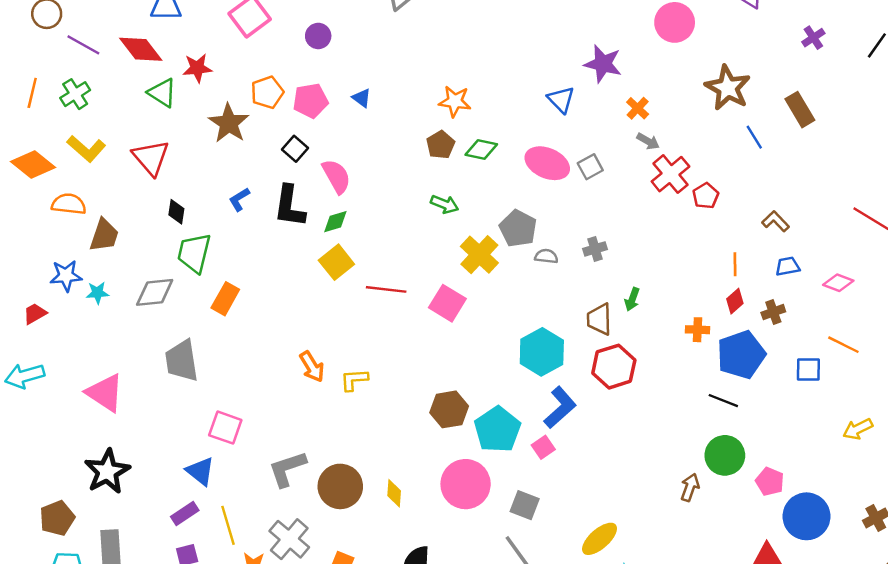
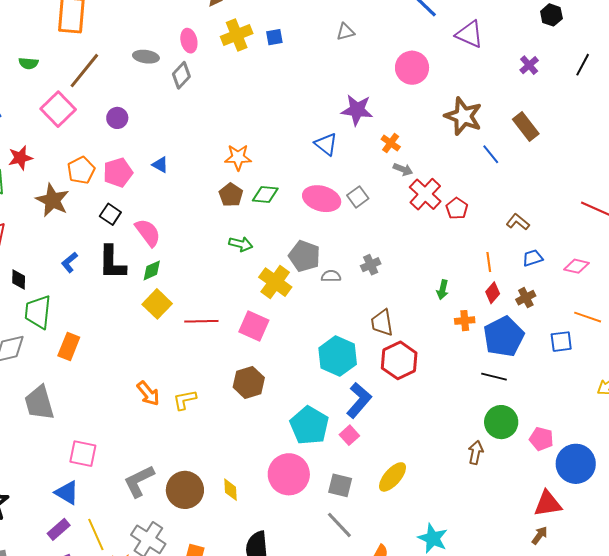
green arrow: (632, 299) -> (443, 290), moved
brown hexagon: (449, 409) -> (249, 382), moved
yellow ellipse: (600, 539) -> (392, 477), moved

